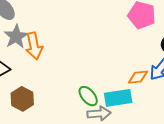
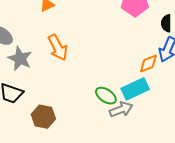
orange arrow: (34, 46) -> (58, 48), moved

